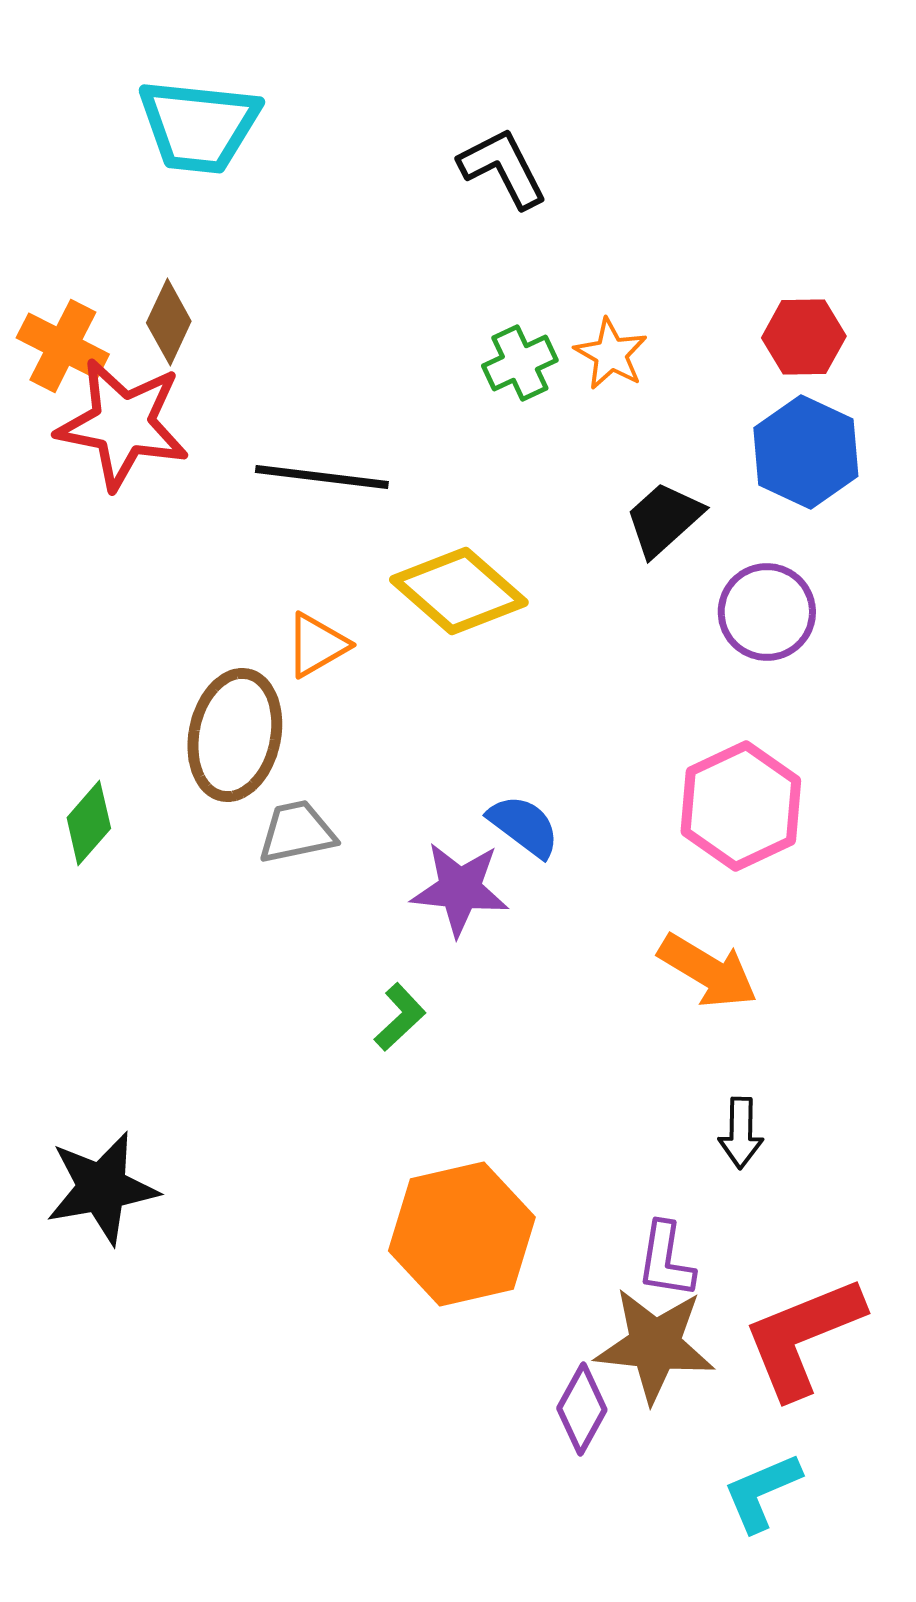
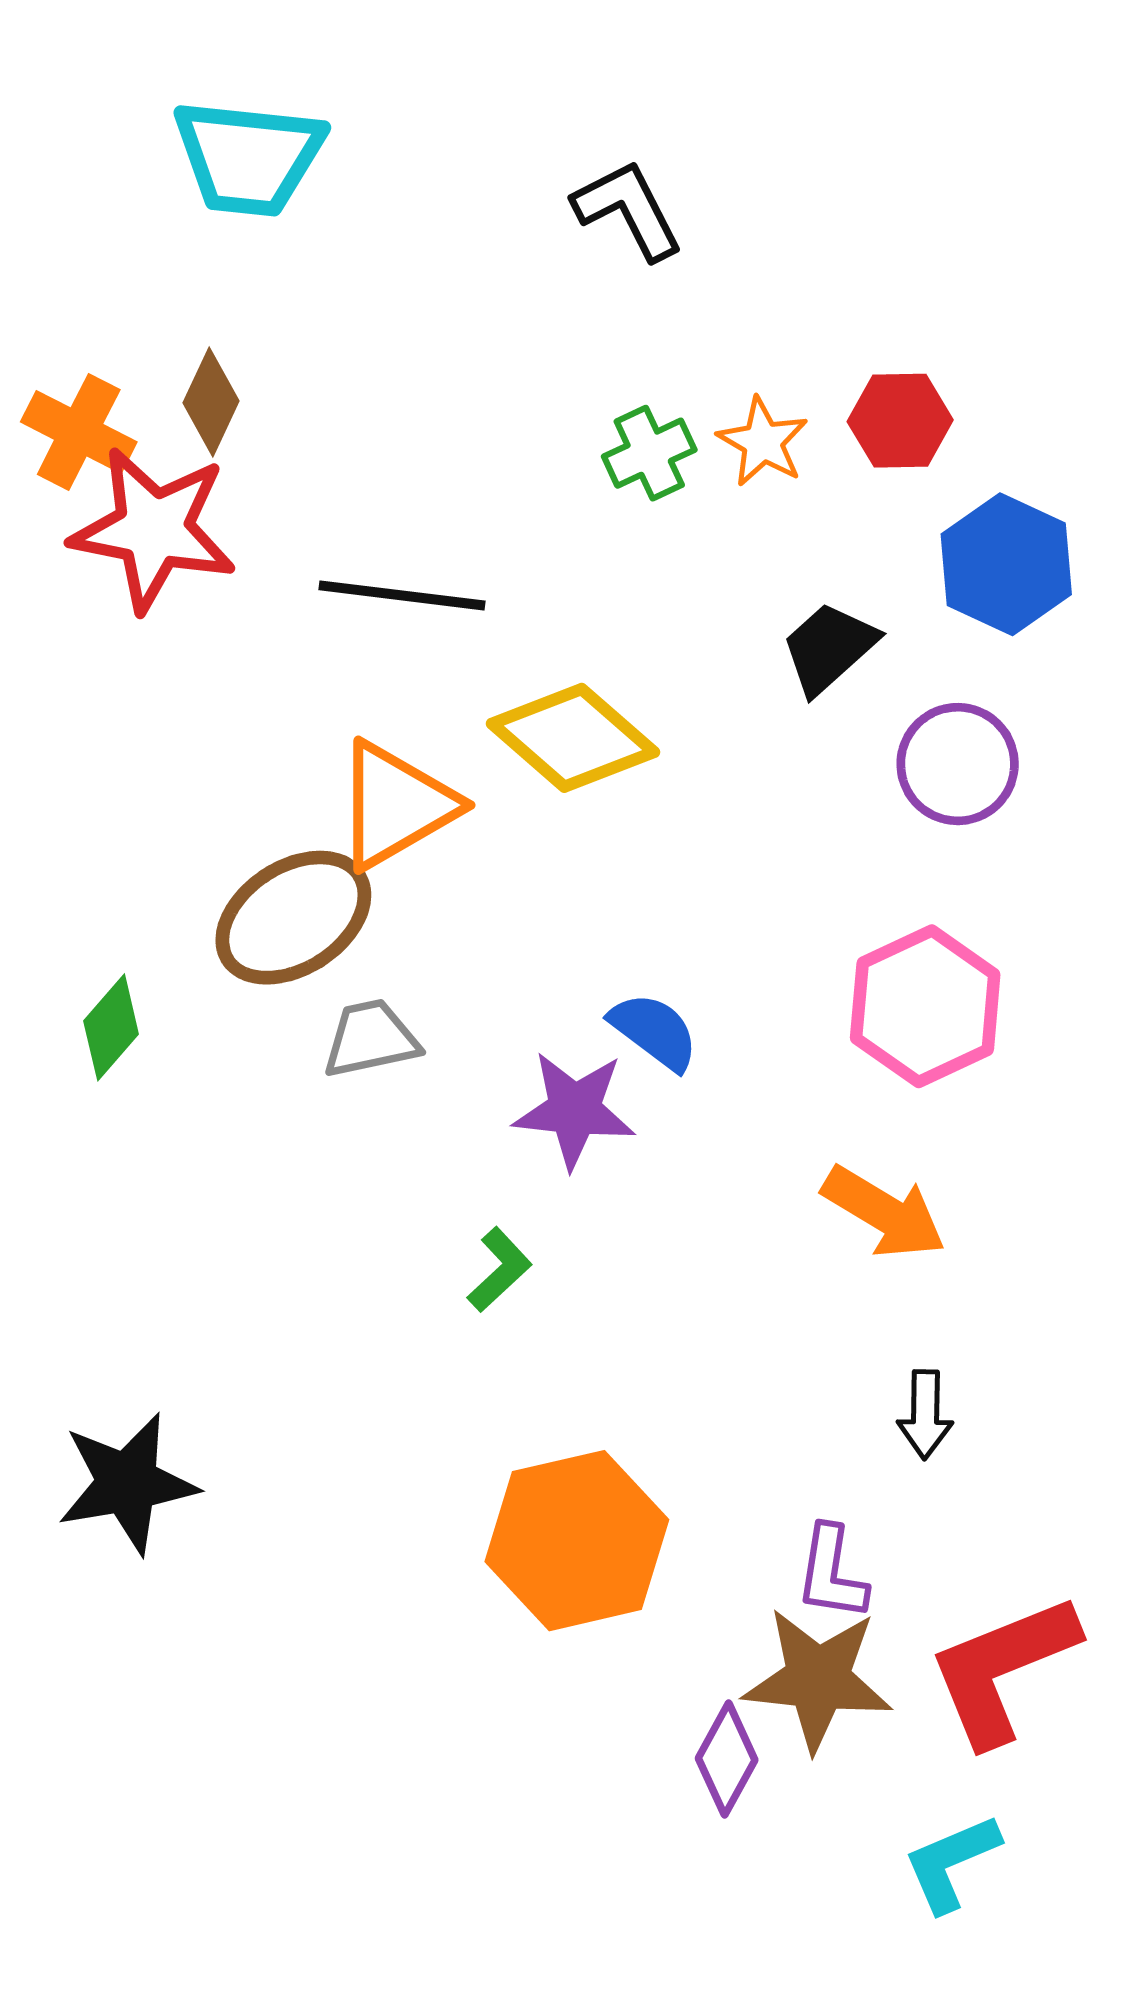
red hexagon: (804, 337) -> (900, 421), moved
orange triangle: (317, 645) -> (396, 805), size x1.6
brown ellipse: (235, 735) -> (293, 918), turned 45

